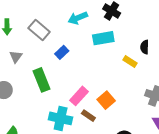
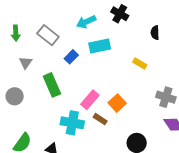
cyan rectangle: (103, 38) -> (100, 46), moved
black semicircle: (145, 47) -> (155, 33), moved

